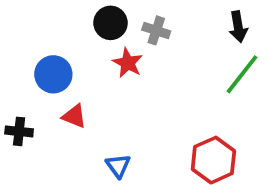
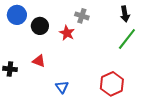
black circle: (111, 23) -> (40, 26), moved
blue circle: (53, 74) -> (17, 15), moved

